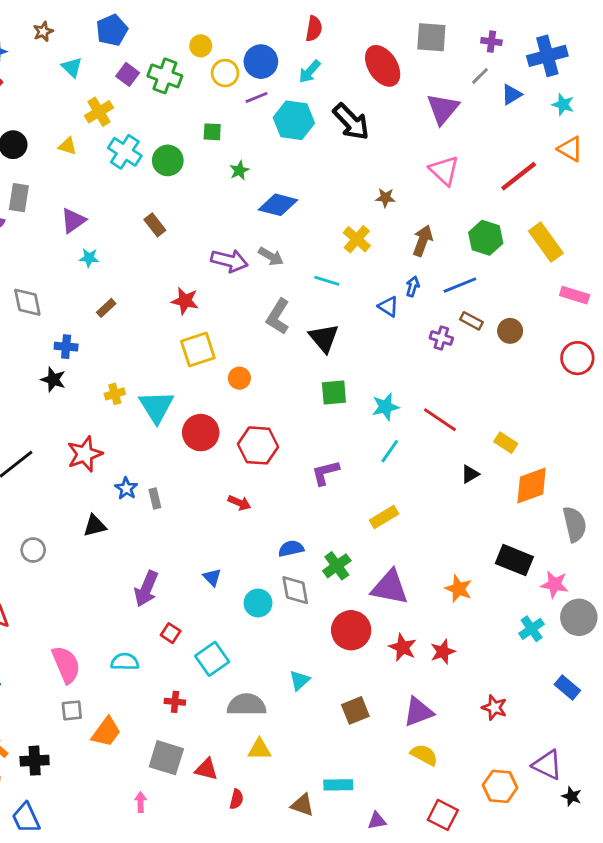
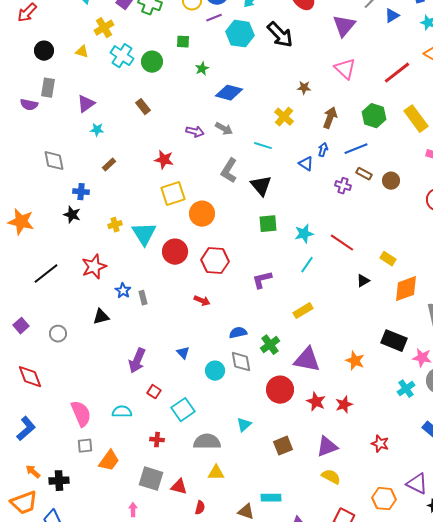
purple arrow: (229, 261) -> (195, 132), size x0.7
orange circle: (239, 378) -> (202, 214), size x1.6

